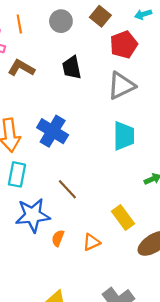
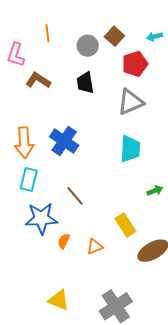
gray circle: (61, 21) -> (88, 46), moved
orange line: (19, 24) -> (47, 33), moved

